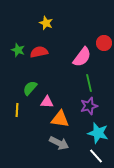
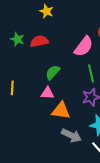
green semicircle: (30, 88) -> (53, 72), moved
yellow line: (17, 110) -> (12, 88), moved
gray arrow: (59, 143) -> (71, 135), moved

